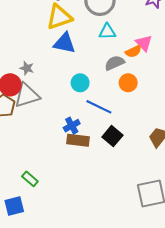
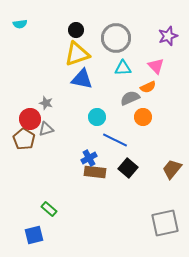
pink triangle: (144, 43) -> (156, 66), moved
gray triangle: (27, 95) -> (46, 129), size x0.6

